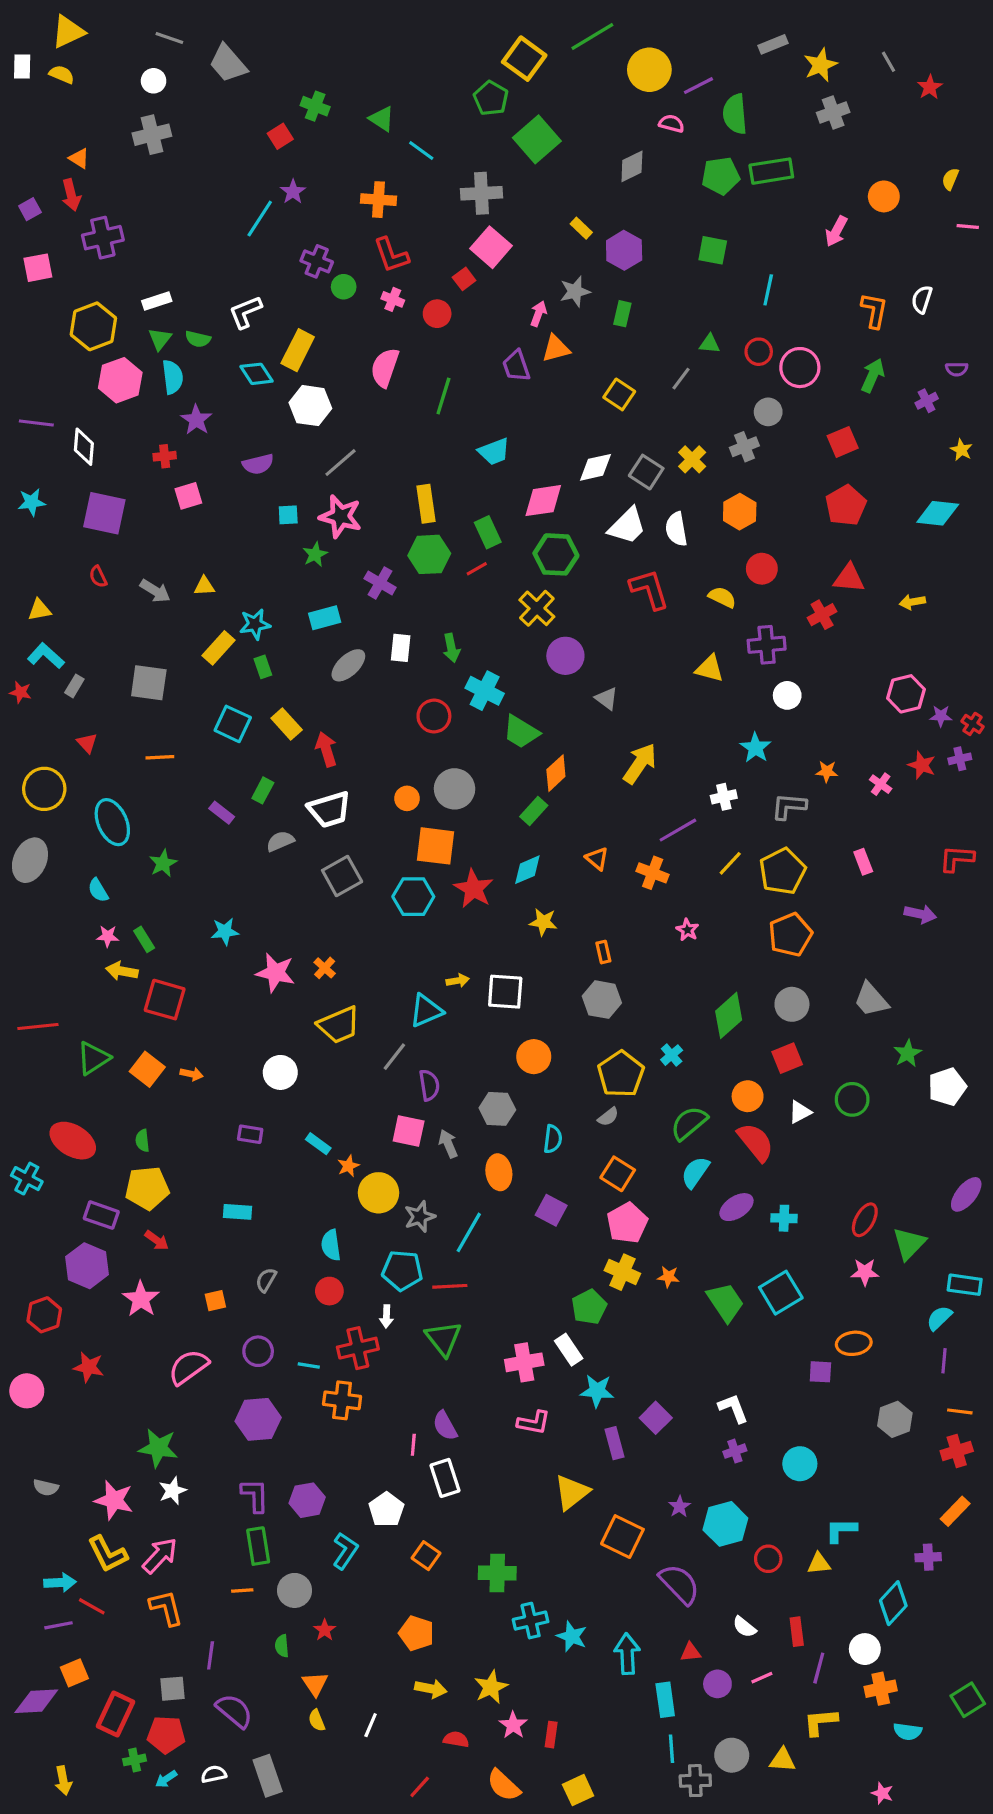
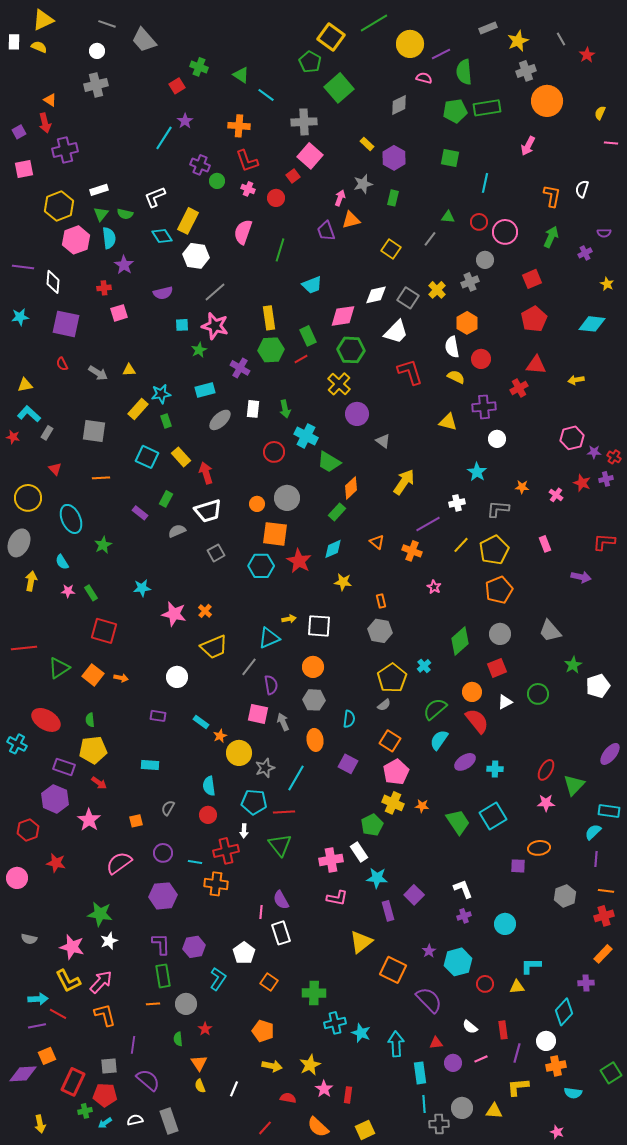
orange circle: (884, 196) -> (547, 101), moved, size x1.6
white semicircle: (676, 529) -> (452, 347), moved
gray square: (342, 876) -> (216, 553), size x0.7
yellow arrow: (122, 971) -> (31, 581), moved, turned 90
orange circle: (534, 1057) -> (313, 667), moved

